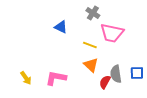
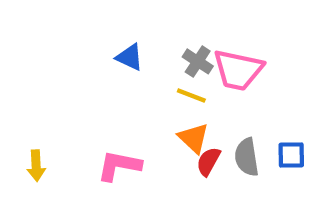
gray cross: (93, 13) -> (198, 61), moved
yellow arrow: (26, 78) -> (36, 166), moved, turned 32
red semicircle: (105, 82) -> (208, 161), moved

